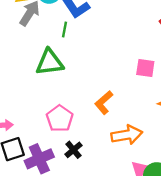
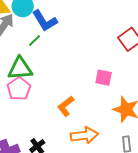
green line: (65, 30) -> (35, 40), turned 32
pink pentagon: (60, 119) -> (19, 89), moved

